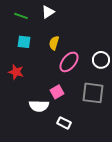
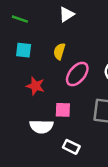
white triangle: (48, 12) -> (67, 14), moved
red star: (16, 72) -> (35, 86), moved
pink square: (57, 92) -> (63, 110), turned 32

